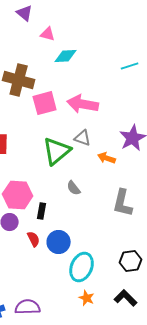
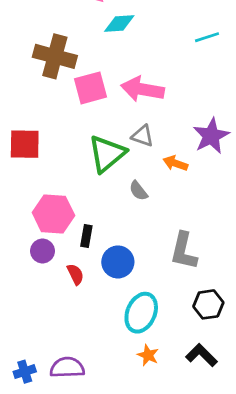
gray semicircle: (74, 188) -> (138, 191), moved
gray L-shape: (123, 203) -> (184, 251), moved
blue circle: (59, 242) -> (118, 262), moved

